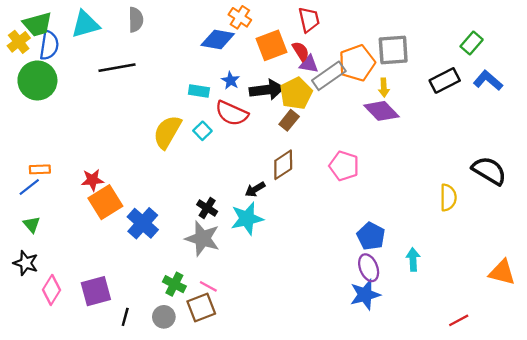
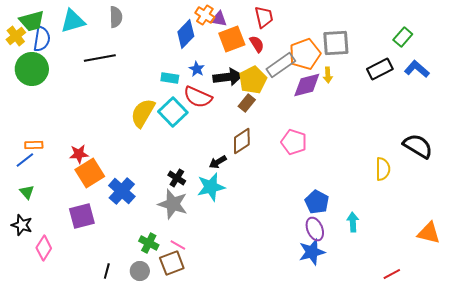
blue diamond: (218, 40) -> (186, 34), turned -56
purple triangle: (309, 64) -> (219, 19), moved
purple diamond: (381, 111) -> (307, 85), moved, turned -60
cyan square: (202, 131) -> (173, 112), size x1.8
purple square: (96, 291) -> (82, 216), moved

